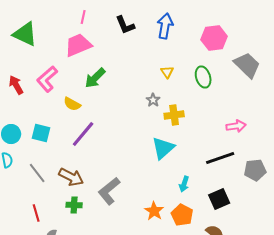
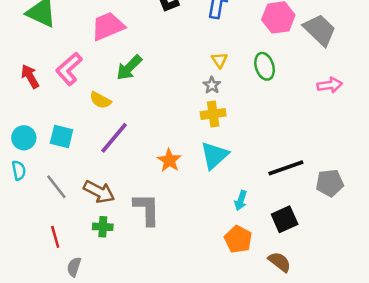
gray trapezoid: (247, 65) -> (320, 30), moved
gray star: (153, 100) -> (212, 85), moved
yellow cross: (174, 115) -> (213, 114), moved
pink arrow: (236, 126) -> (330, 85), moved
gray L-shape: (109, 191) -> (147, 209), turned 128
orange star: (154, 211) -> (169, 160), moved

